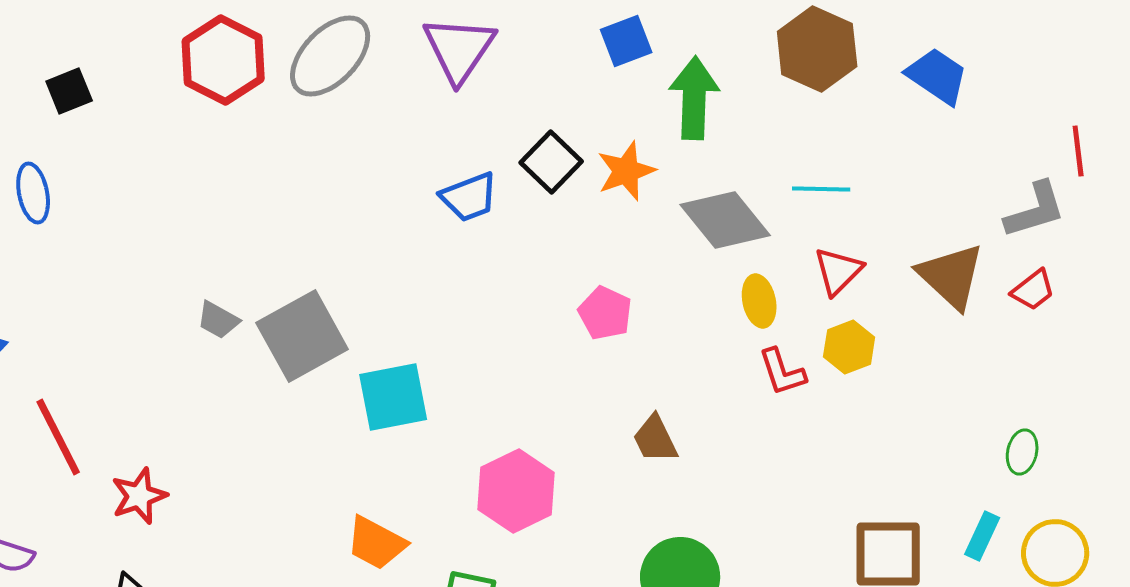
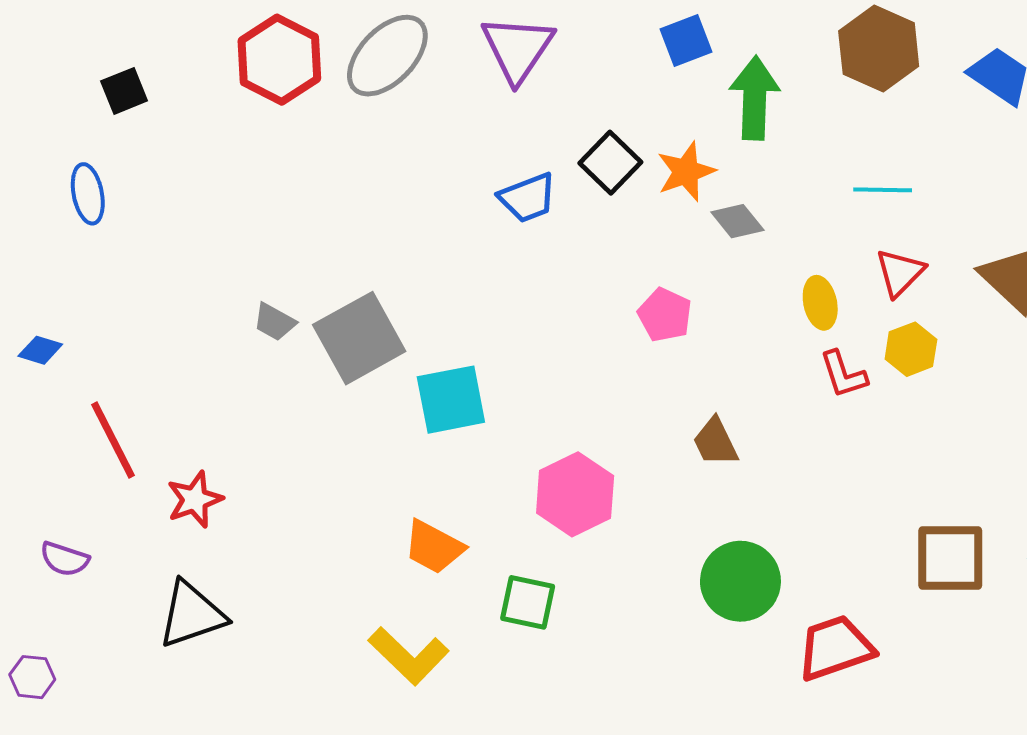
gray diamond: (725, 220) -> (737, 221), moved, size x0.6

